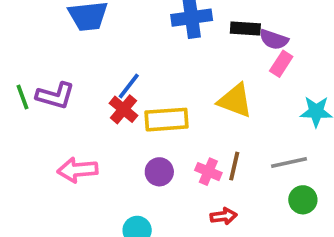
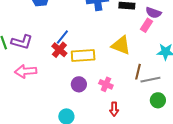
purple semicircle: (274, 40) -> (153, 13), moved
brown line: (234, 166) -> (138, 72), moved
pink arrow: (78, 170) -> (26, 71), moved
red arrow: (224, 216) -> (114, 109), turned 96

